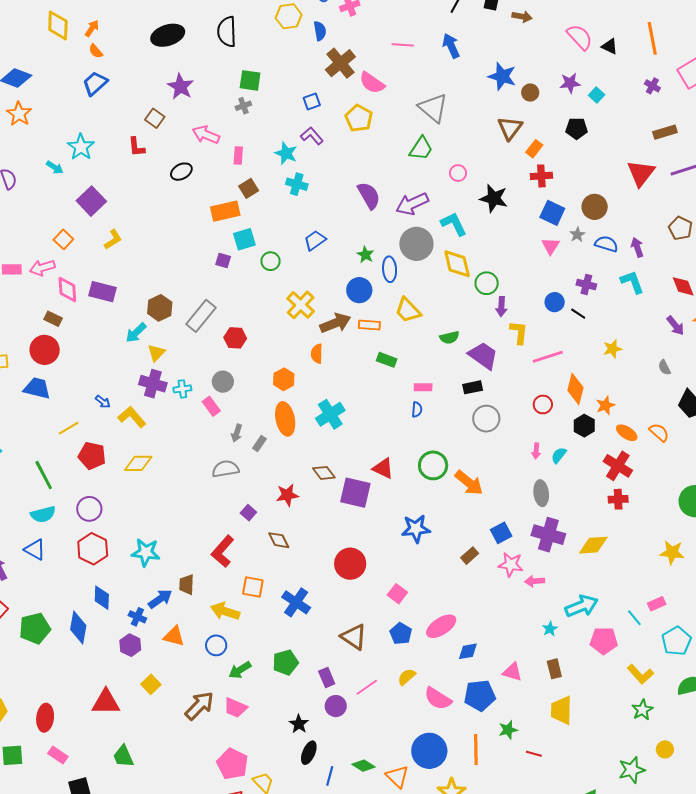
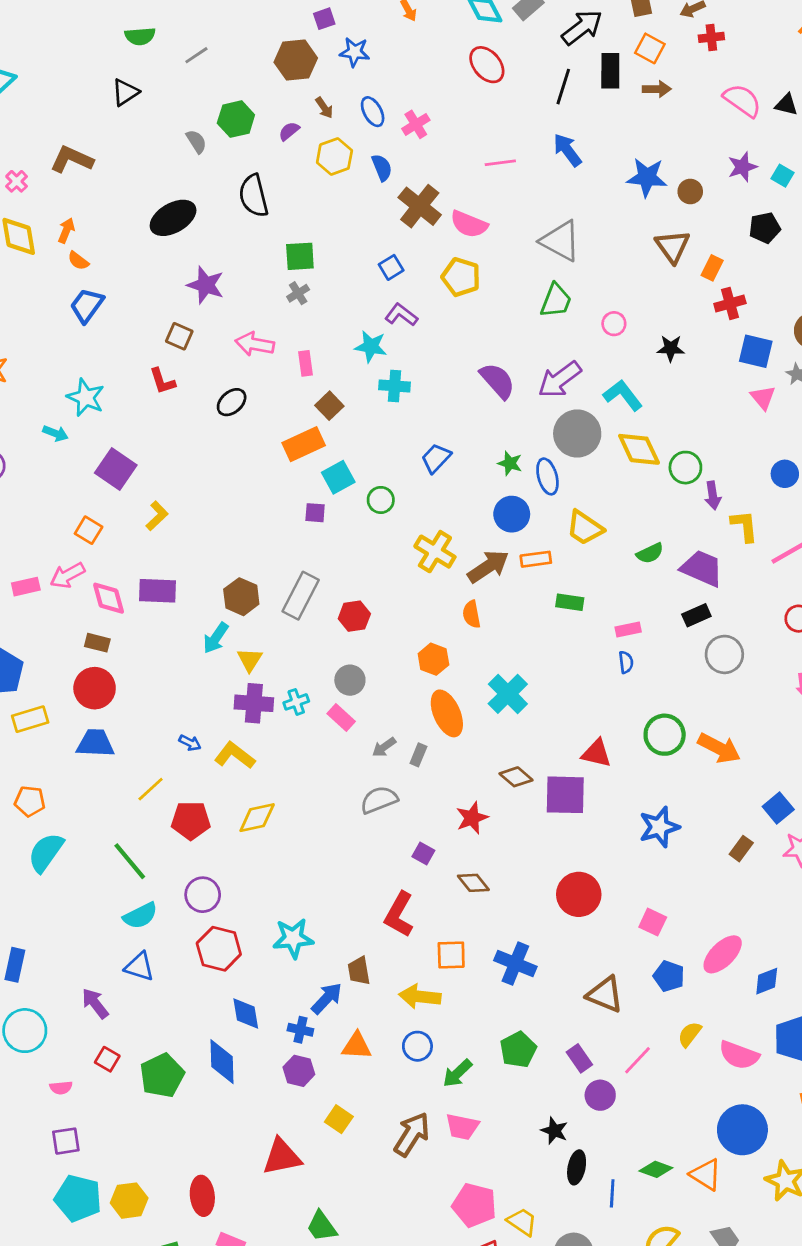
black star: (494, 198) -> (671, 348), size x0.7
gray arrow: (237, 433) -> (384, 747), turned 48

